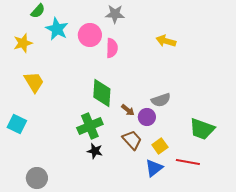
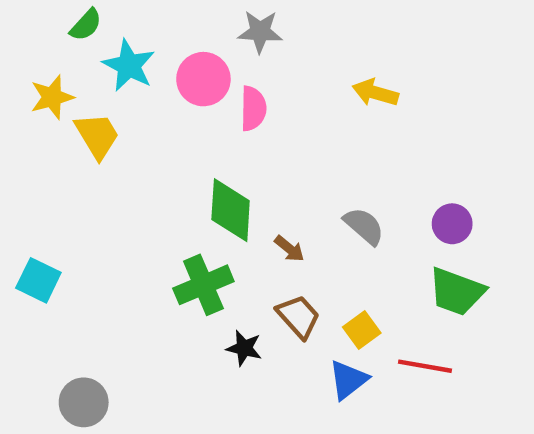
yellow trapezoid: (34, 82) -> (97, 136), moved
gray semicircle: (161, 100) -> (364, 226), turned -120
purple circle: (147, 117) -> (452, 224), moved
black star: (95, 151) -> (244, 348), moved

